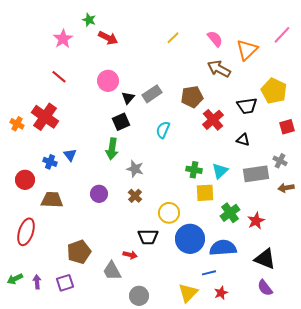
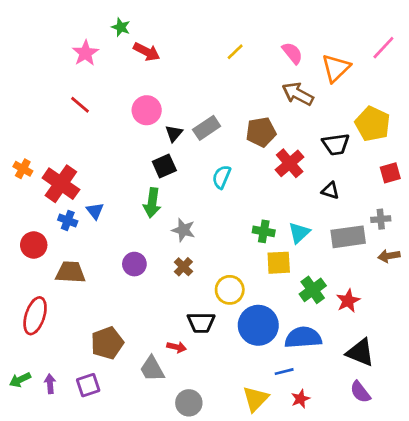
red cross: (45, 117) -> (61, 184), moved
gray cross: (280, 161) -> (381, 219), turned -32

